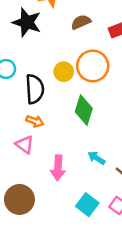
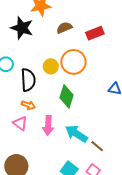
cyan arrow: (96, 158) -> (76, 134), size x1.6
pink arrow: (58, 168) -> (48, 125), moved

